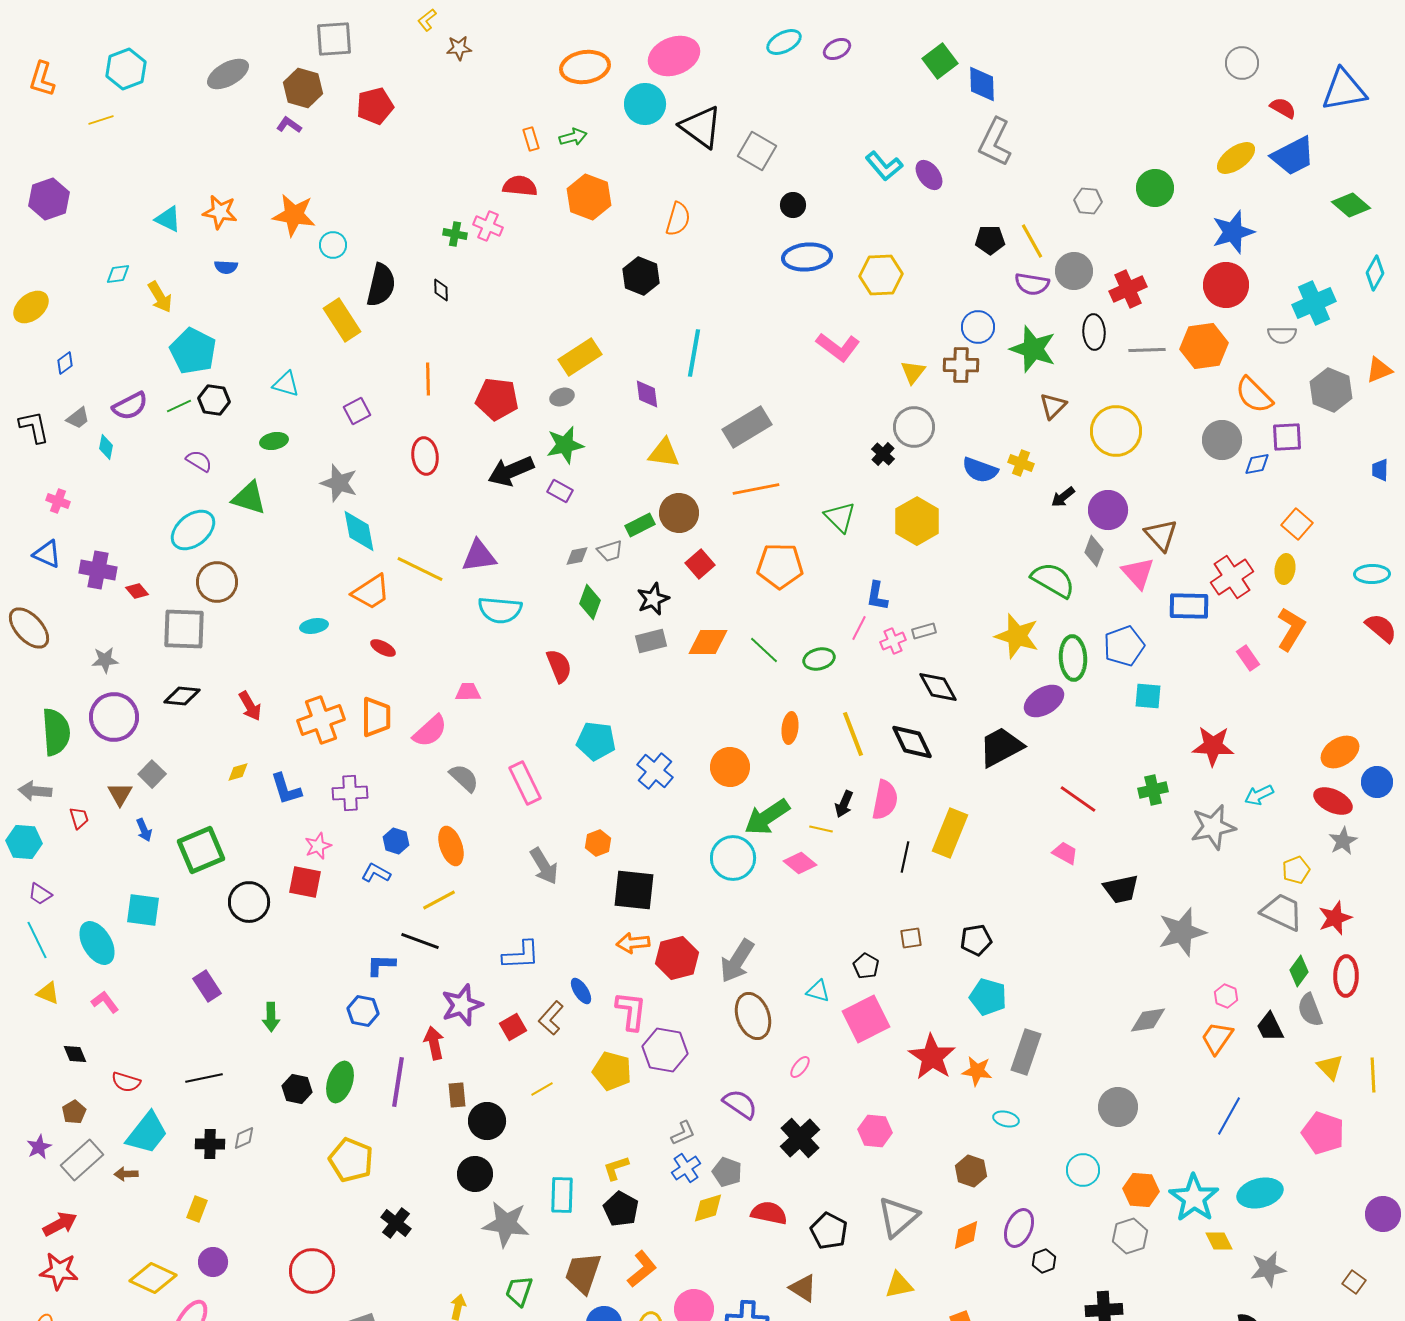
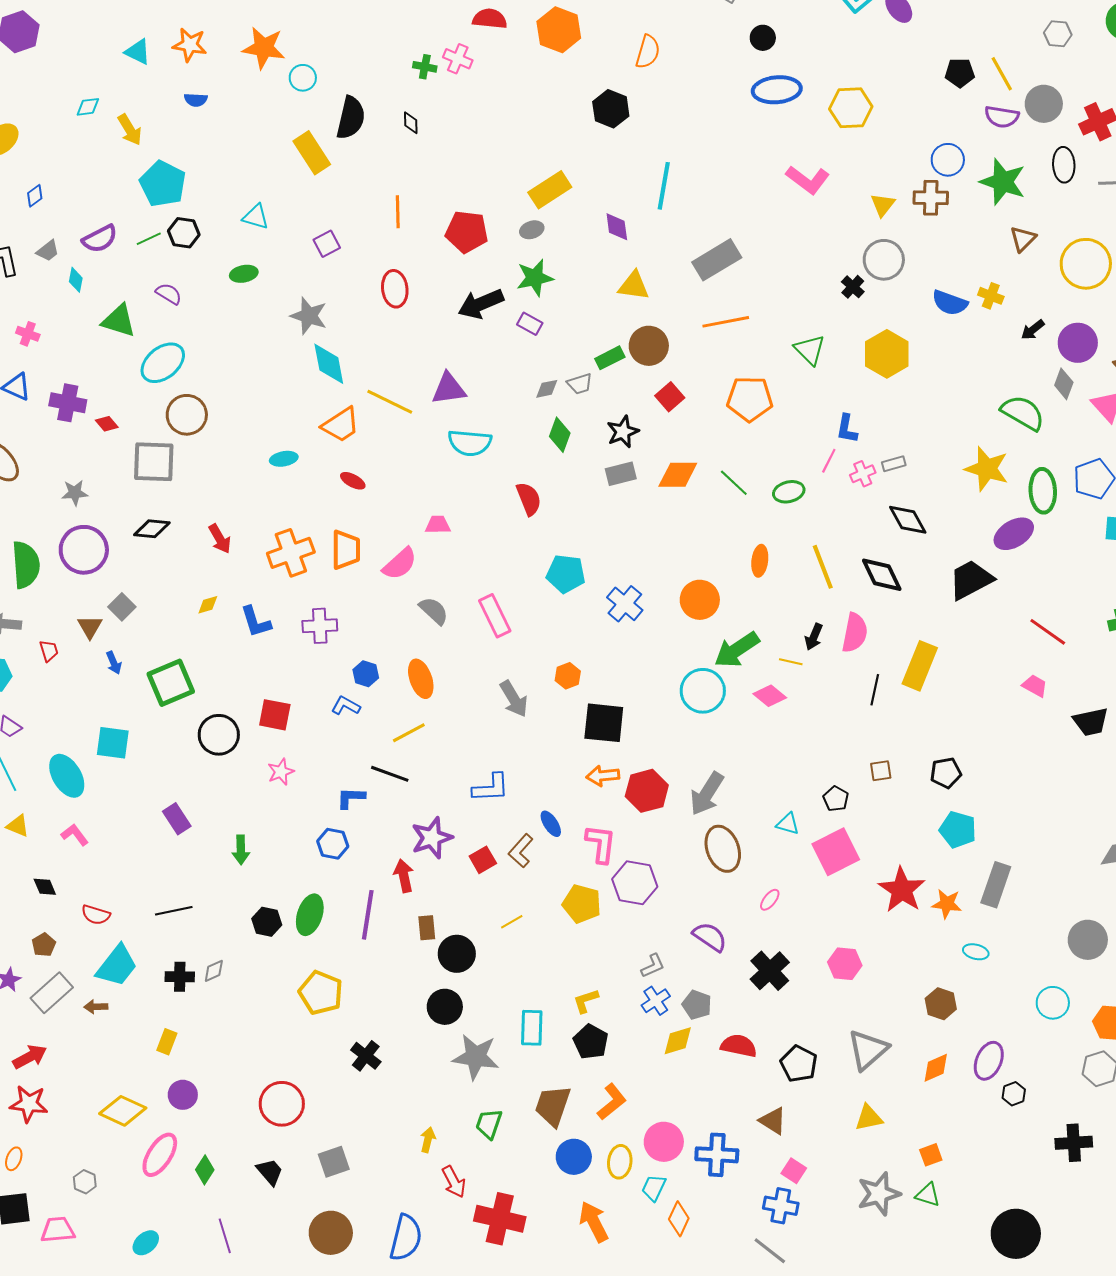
green triangle: (249, 498) -> (119, 321), moved
pink star: (318, 846) -> (281, 772), moved

